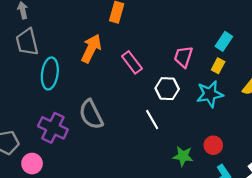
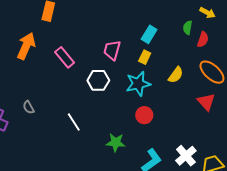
gray semicircle: (91, 114) -> (29, 107), size x0.5
white line: (152, 120) -> (74, 122), moved
red circle: (213, 145) -> (144, 115), moved

